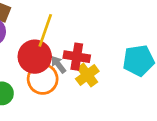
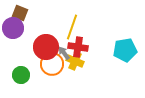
yellow line: (45, 30) -> (72, 27), moved
yellow cross: (87, 75) -> (75, 61), moved, turned -30

